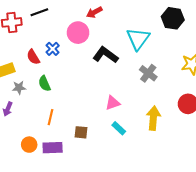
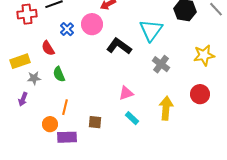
blue cross: (53, 49) -> (67, 29), moved
orange circle: (29, 145) -> (50, 124), moved

